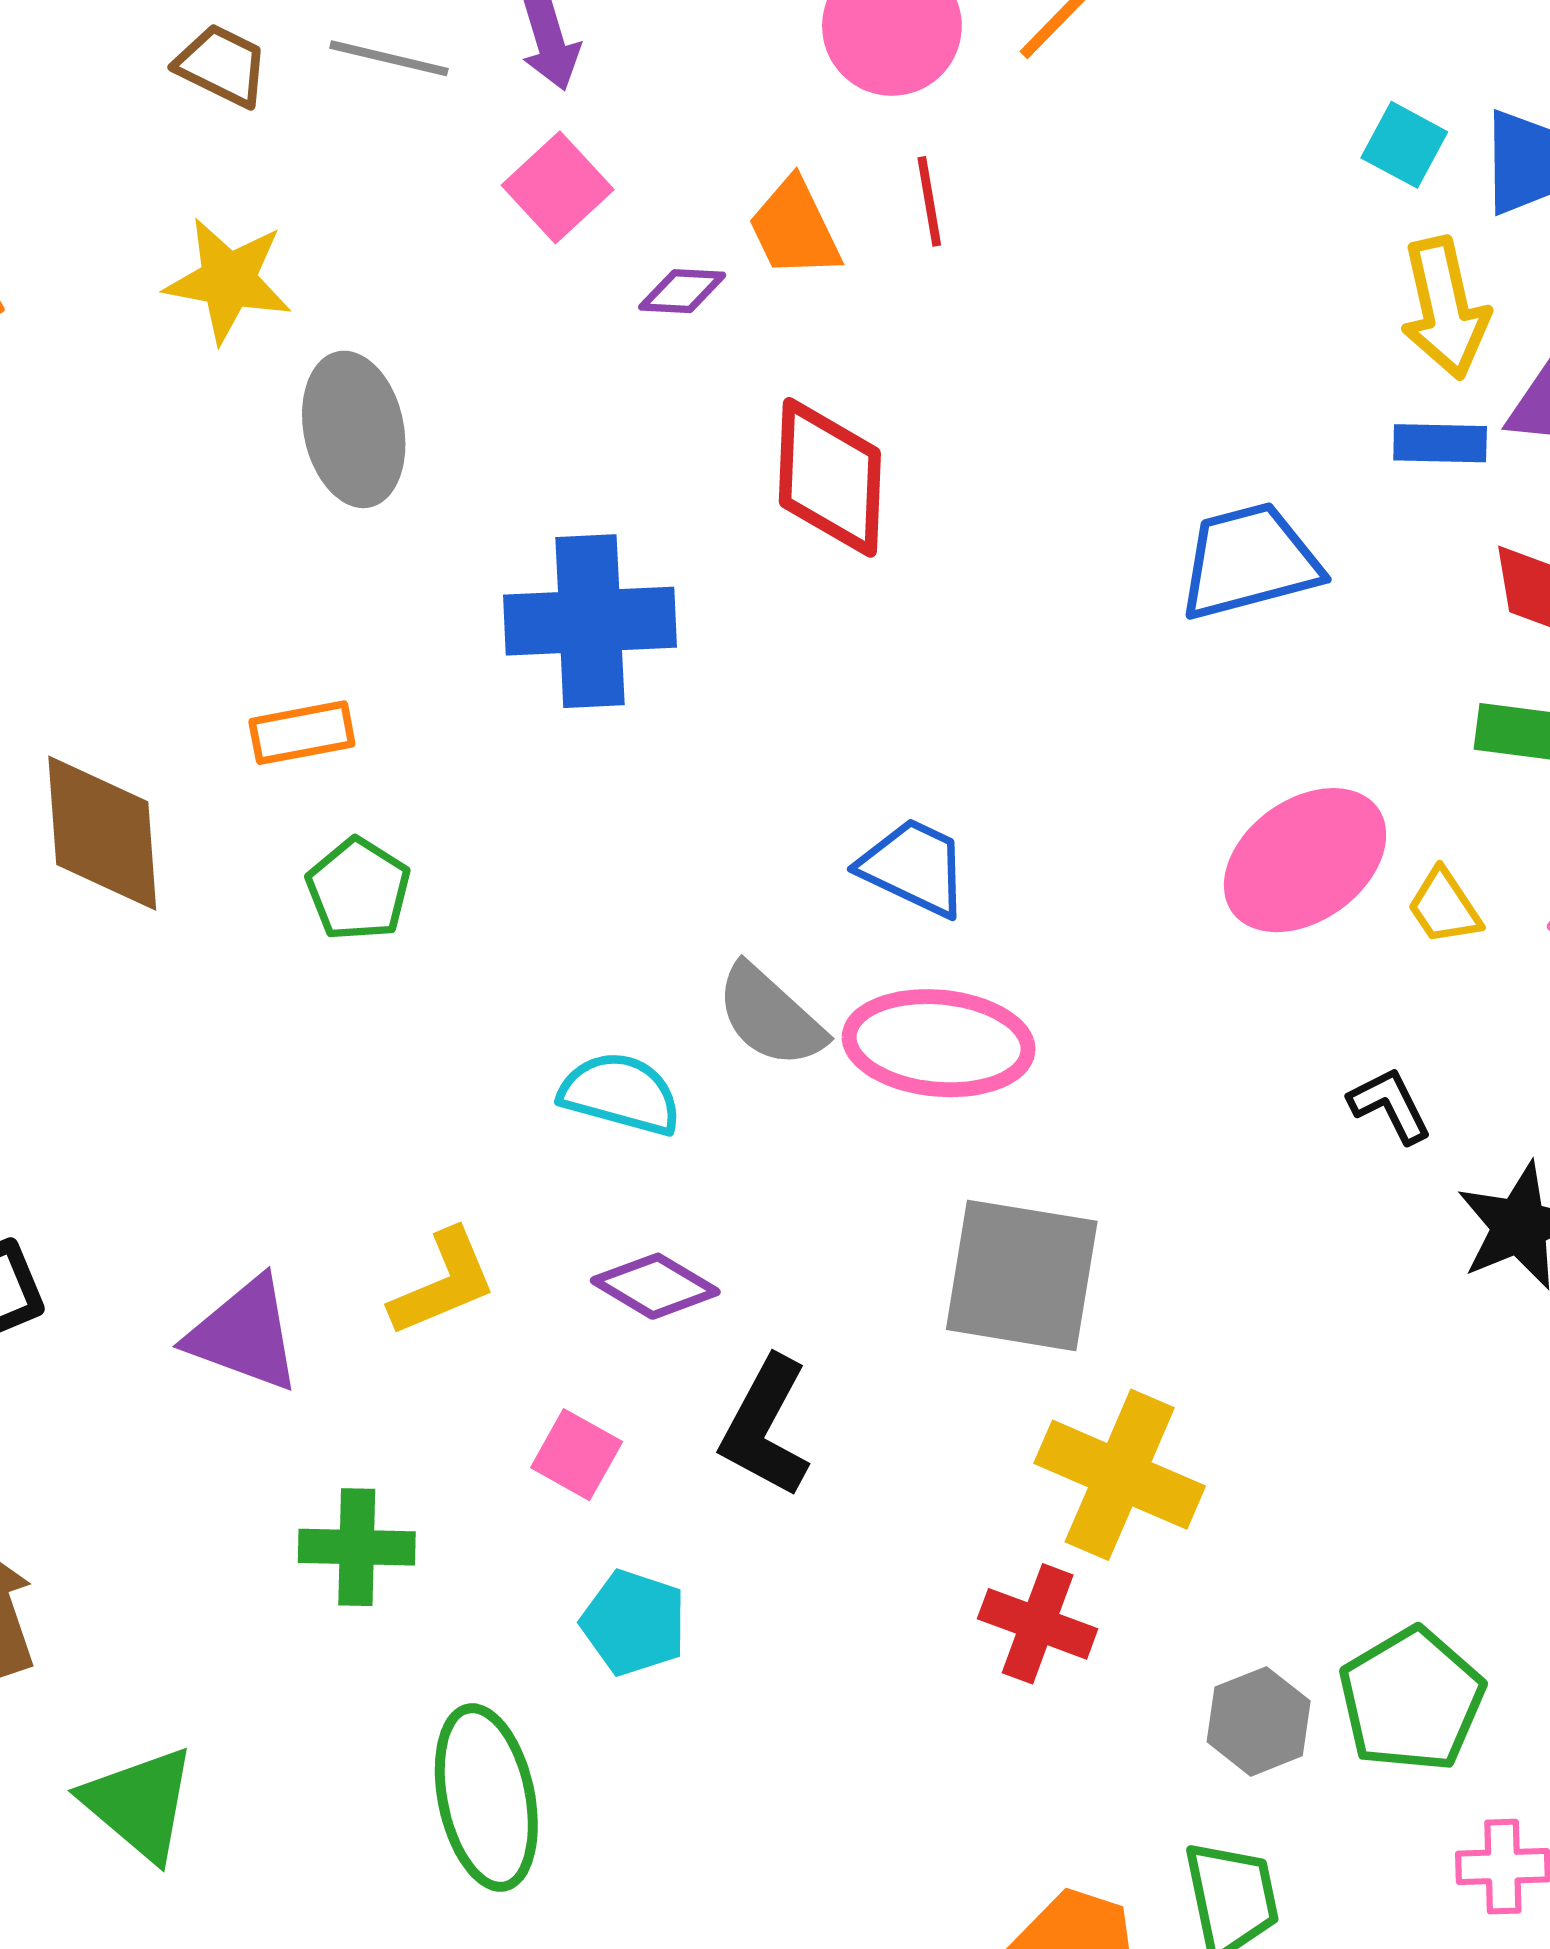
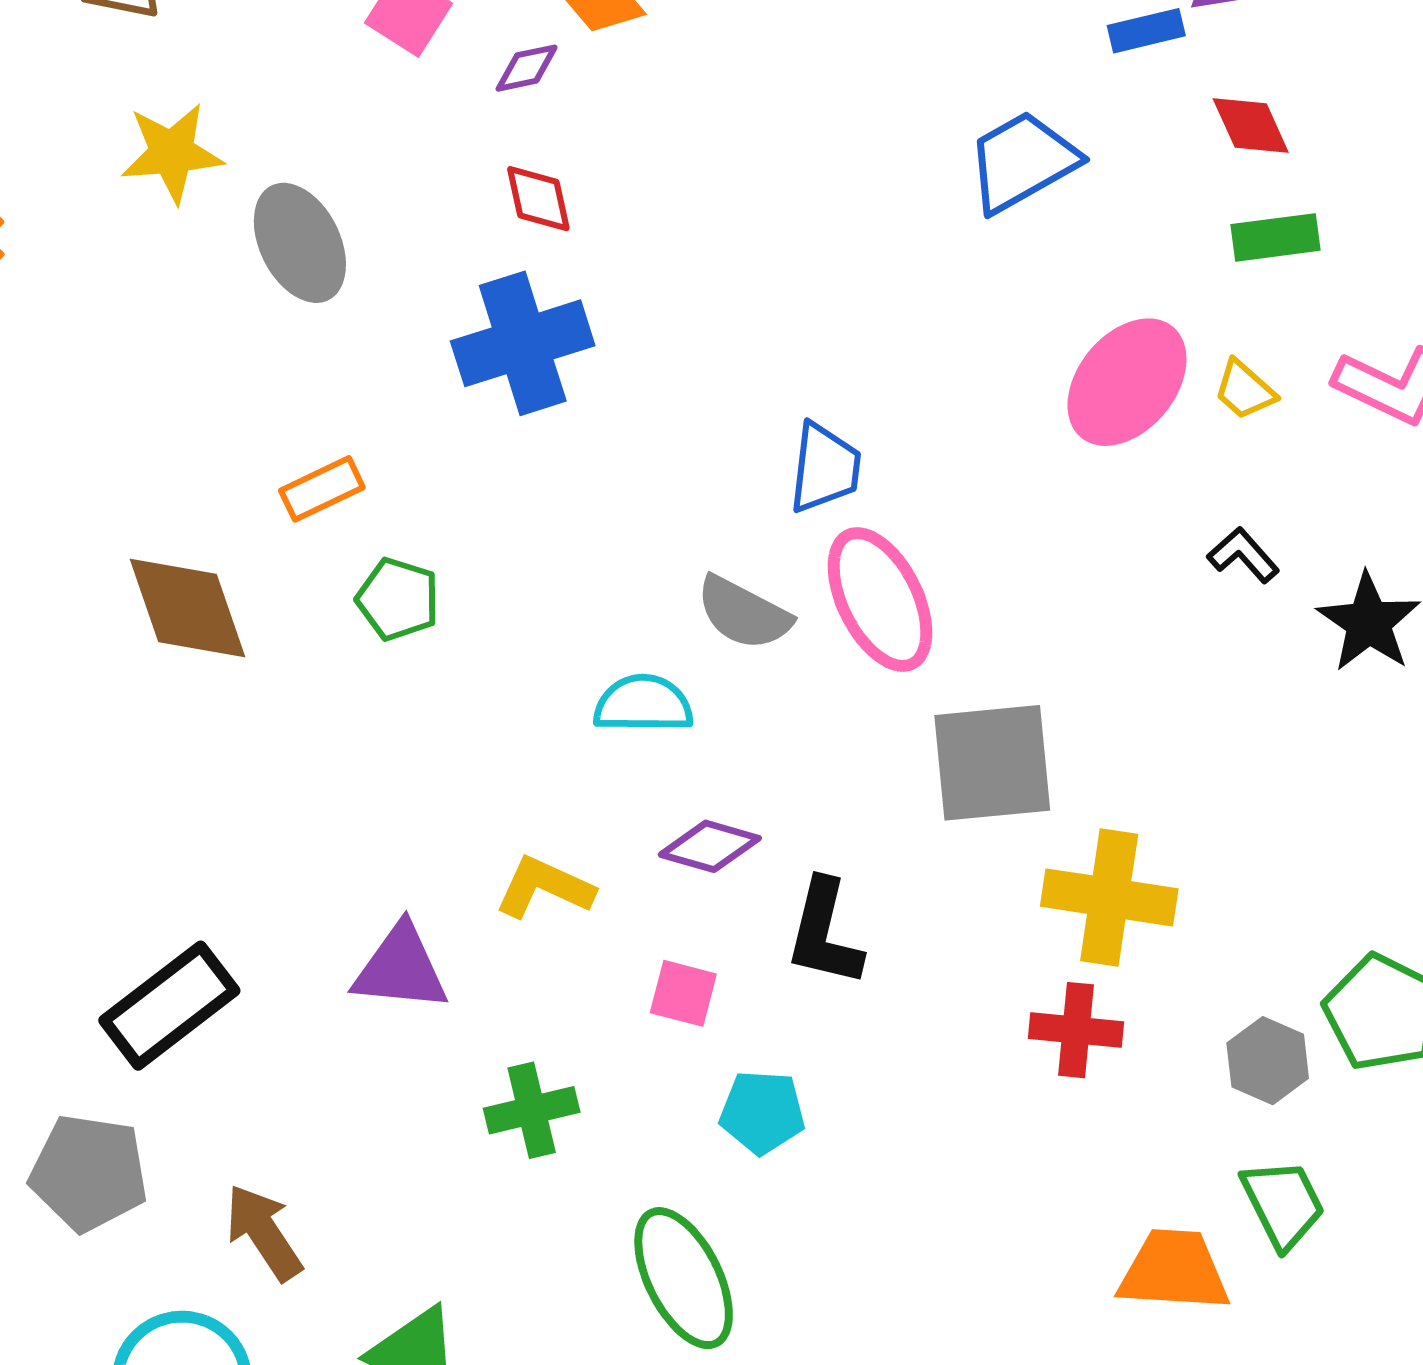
red diamond: (830, 477) -> (538, 199), moved, size x0.6
blue trapezoid: (914, 867) -> (825, 468), turned 86
pink ellipse: (939, 1043) -> (880, 600), turned 73
yellow L-shape: (443, 1283) -> (544, 887), turned -118

